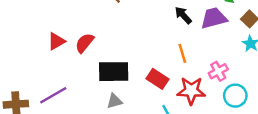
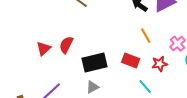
red star: (191, 91) -> (160, 64), size x0.7
gray triangle: (114, 101) -> (92, 87), moved

